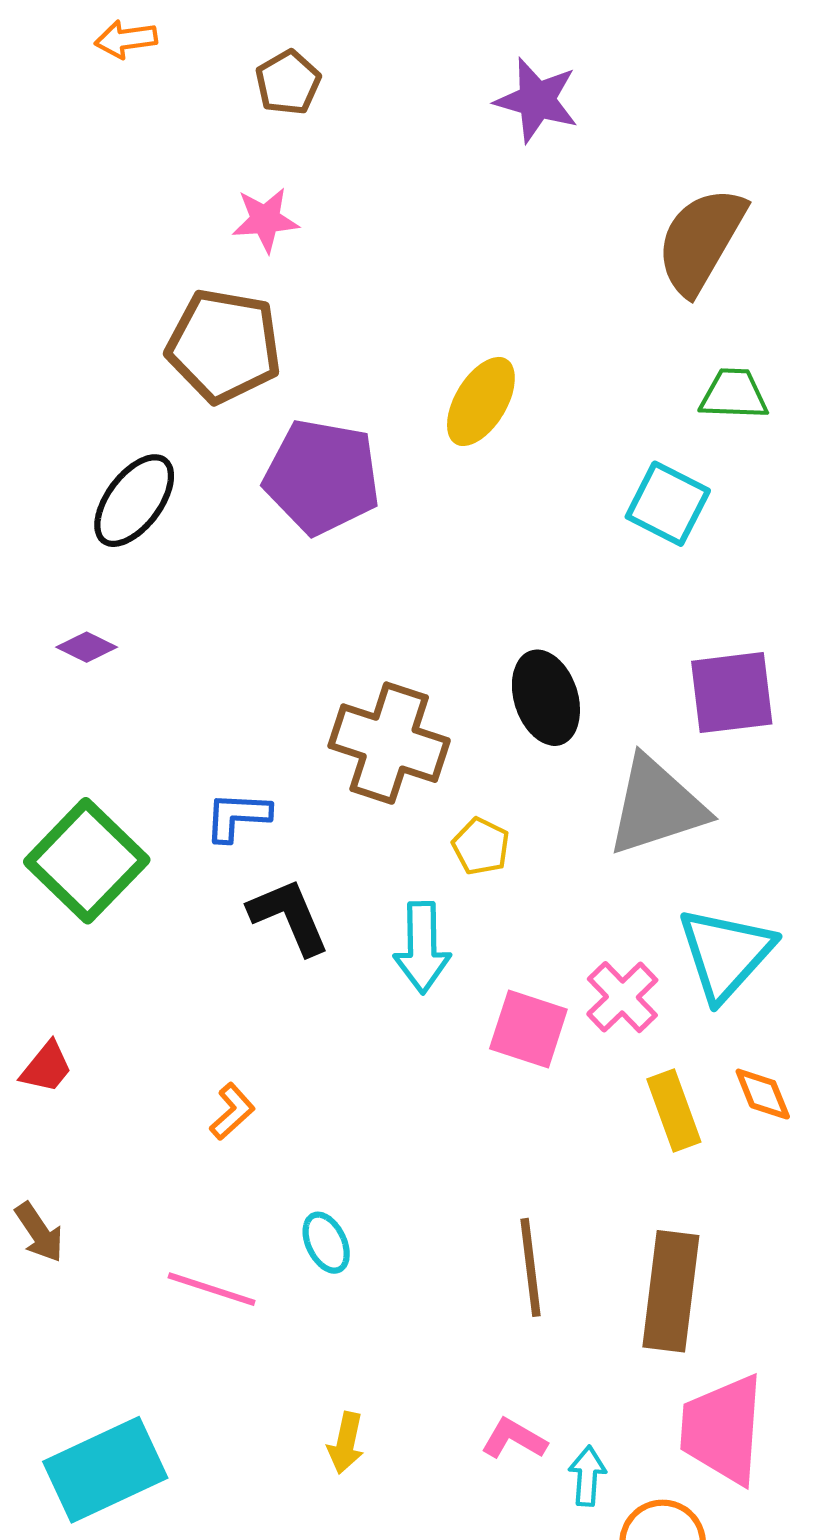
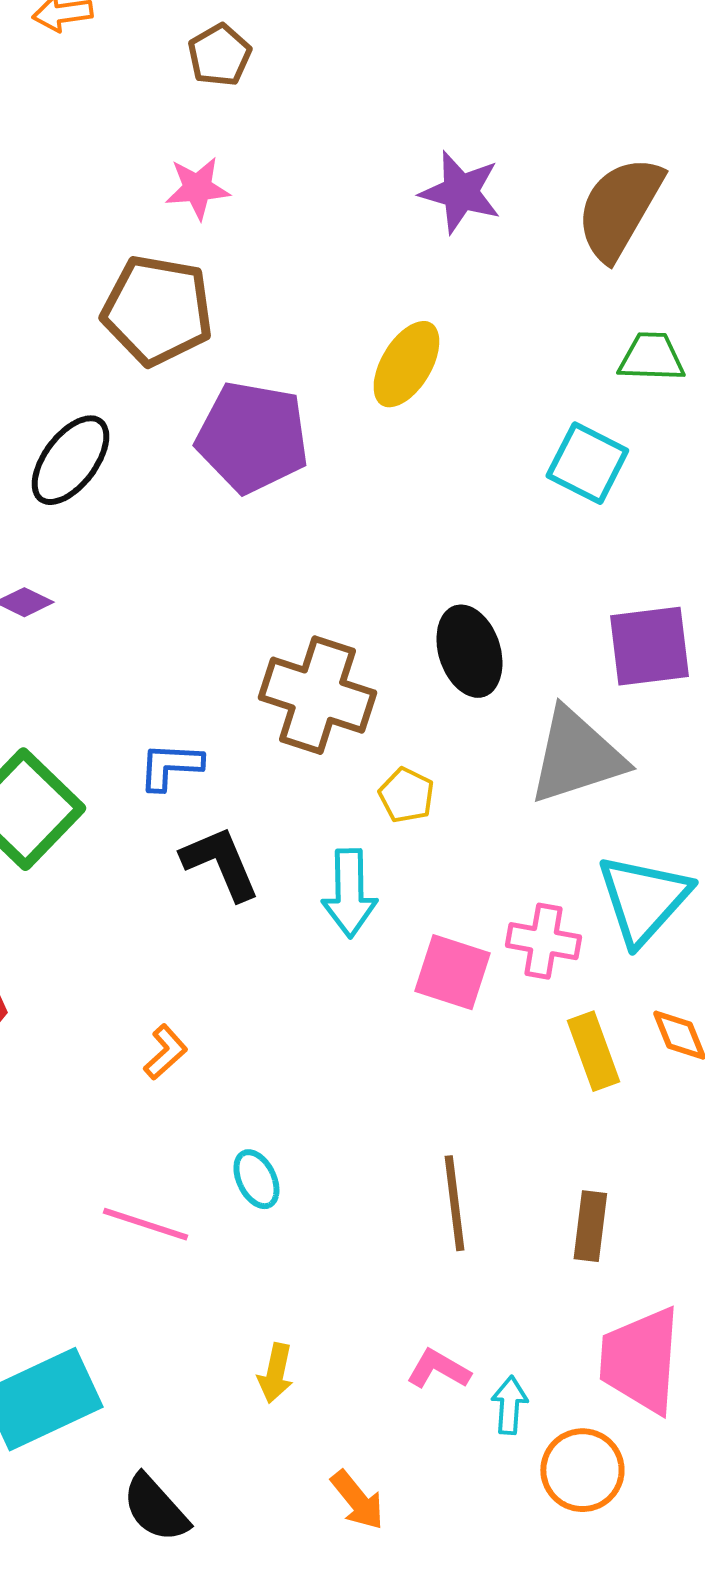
purple star: (537, 100) -> (460, 192), moved
pink cross: (622, 997) -> (543, 941), turned -36
brown rectangle: (671, 1291) -> (590, 1226), size x0.6

